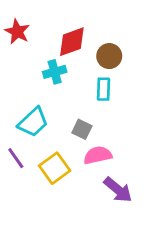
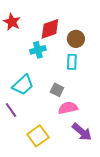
yellow square: (55, 168) -> (38, 136), moved

